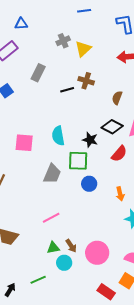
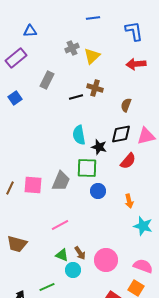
black diamond: (112, 127) -> (121, 134), turned -40
cyan semicircle: (58, 136) -> (79, 135), moved
pink square: (24, 143) -> (33, 185), moved
green triangle: (53, 248) -> (62, 255), turned 32

